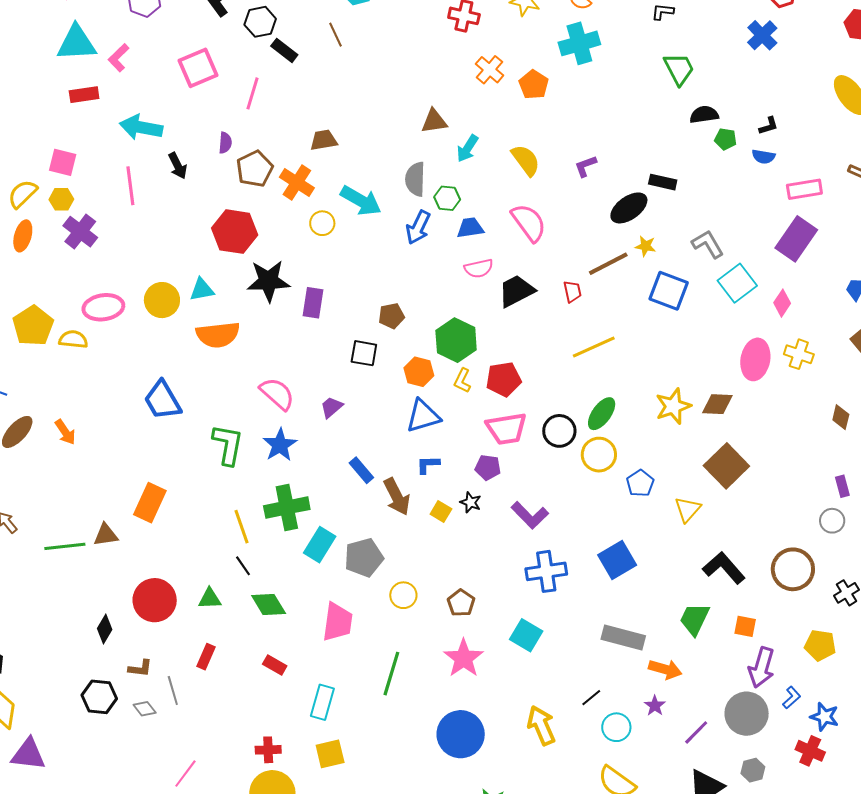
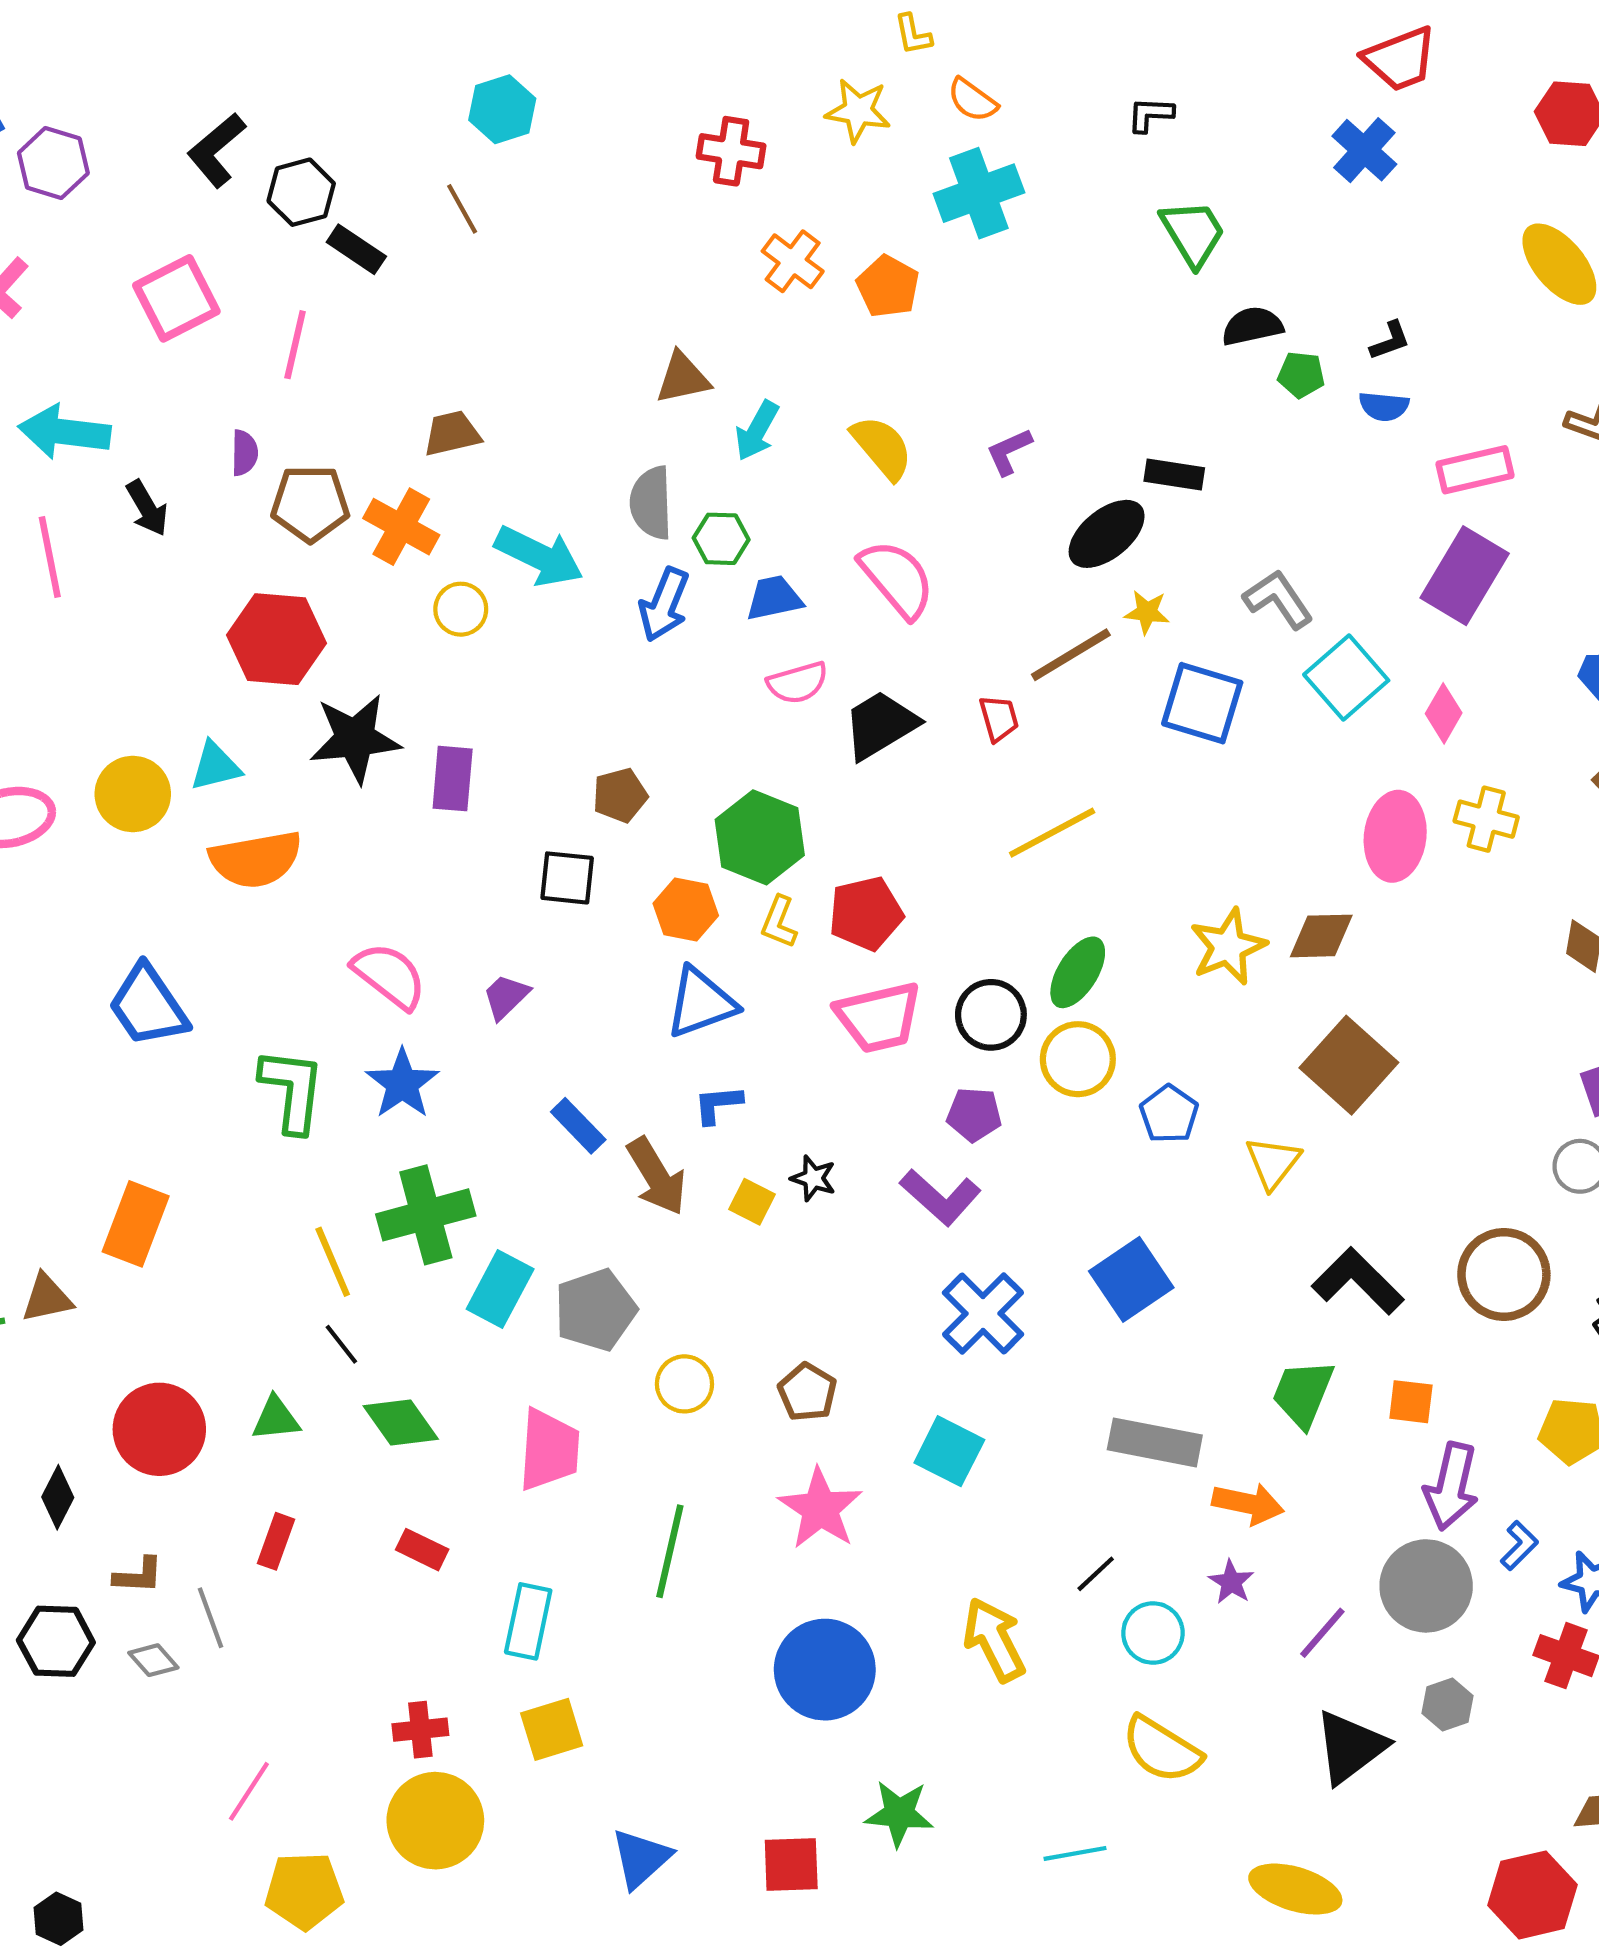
brown pentagon: (255, 169) -> (310, 504), turned 30
purple pentagon: (488, 467) -> (974, 1114), moved
blue cross: (546, 571) -> (983, 1314), turned -33

